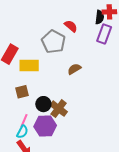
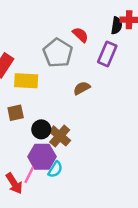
purple rectangle: (104, 34) -> (107, 54), moved
pink line: (24, 121) -> (29, 175), moved
cyan semicircle: (22, 132) -> (55, 169), moved

